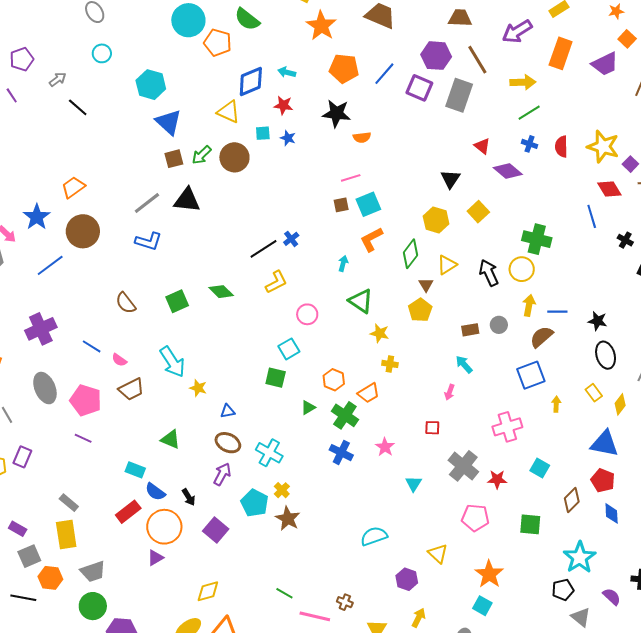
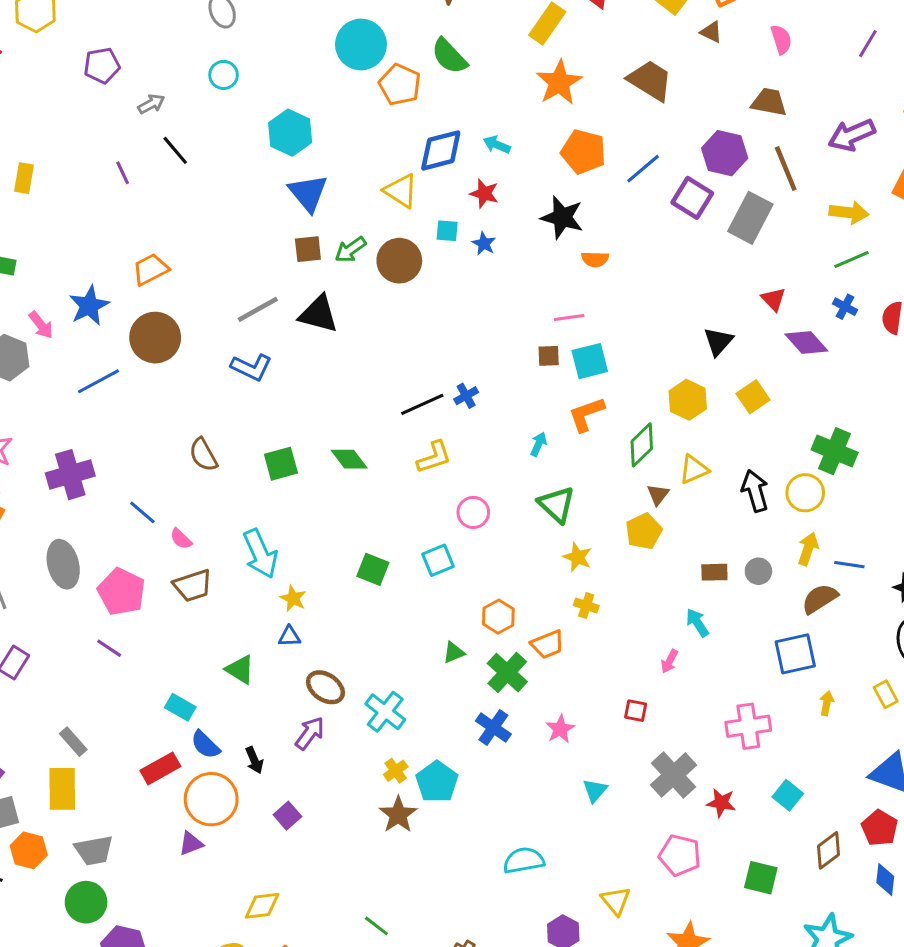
purple line: (12, 95) -> (123, 173), moved
green square: (276, 378) -> (373, 569), moved
blue triangle: (228, 411) -> (289, 637), moved
cyan pentagon: (255, 503) -> (437, 782), moved
purple square: (216, 530) -> (287, 816), size x0.7

